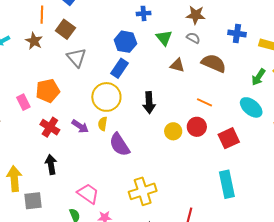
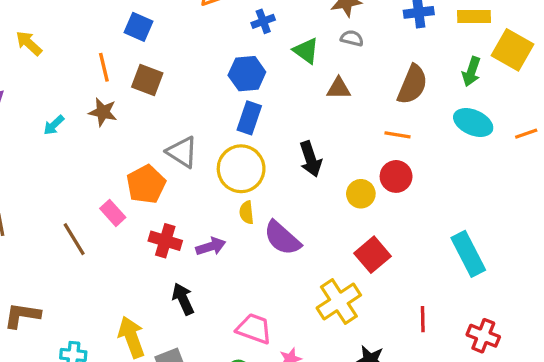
gray triangle: (76, 58) -> (182, 152), moved
brown semicircle: (214, 63) -> (412, 85), moved, turned 105
purple arrow: (80, 126) -> (211, 246), moved, turned -36
red square: (229, 138) -> (372, 255), moved

